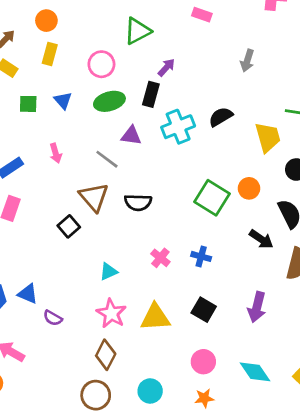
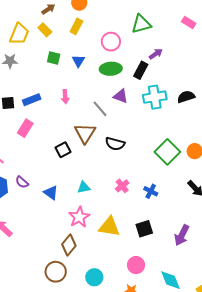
blue triangle: (28, 294) -> (51, 193), moved
black square: (204, 310) -> (144, 229), turned 30
purple semicircle: (53, 318) -> (22, 182), moved

